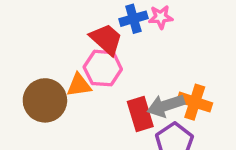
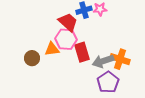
brown circle: (45, 100) -> (32, 58), size x0.6
red rectangle: (140, 114) -> (82, 52), moved

